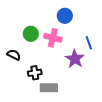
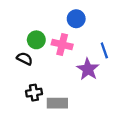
black semicircle: (14, 55) -> (25, 59), moved
black cross: (35, 73) -> (34, 93), moved

